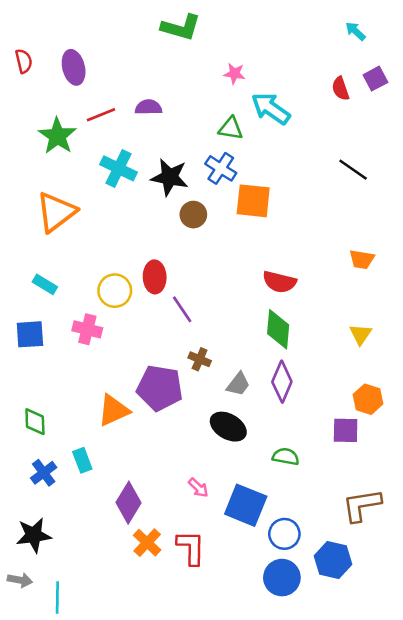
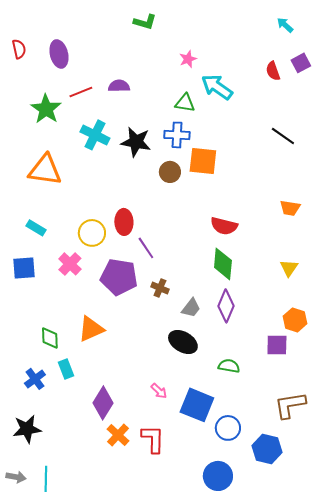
green L-shape: (181, 27) -> (145, 22), size x0.7
pink star: (235, 74) -> (188, 59), turned -30
blue cross: (221, 168) -> (177, 135), turned -30
orange triangle: (56, 212) -> (45, 170), turned 45
brown circle: (193, 215) -> (170, 172), moved
pink cross: (87, 329) -> (70, 264), turned 30
purple pentagon: (160, 388) -> (119, 277), moved
green diamond: (35, 422) -> (50, 338), moved
blue circle: (282, 578) -> (218, 476), moved
gray arrow: (20, 580) -> (16, 477), moved

